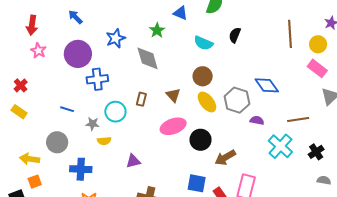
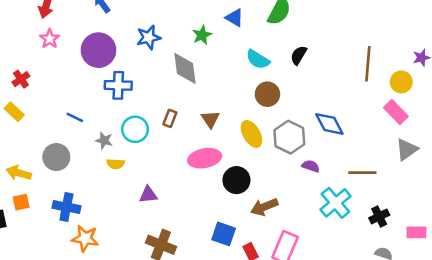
brown circle: (203, 76) -> (267, 94), moved
blue cross: (81, 169) -> (66, 207), moved

